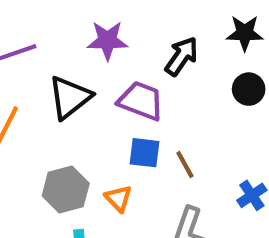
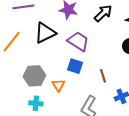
black arrow: (182, 56) -> (103, 13), moved
brown line: (185, 165) -> (103, 76), moved

